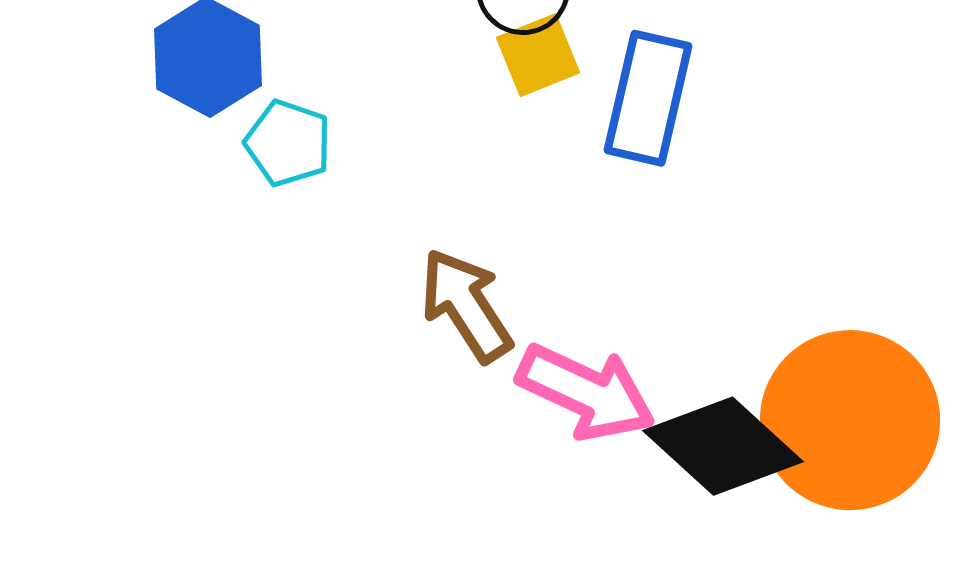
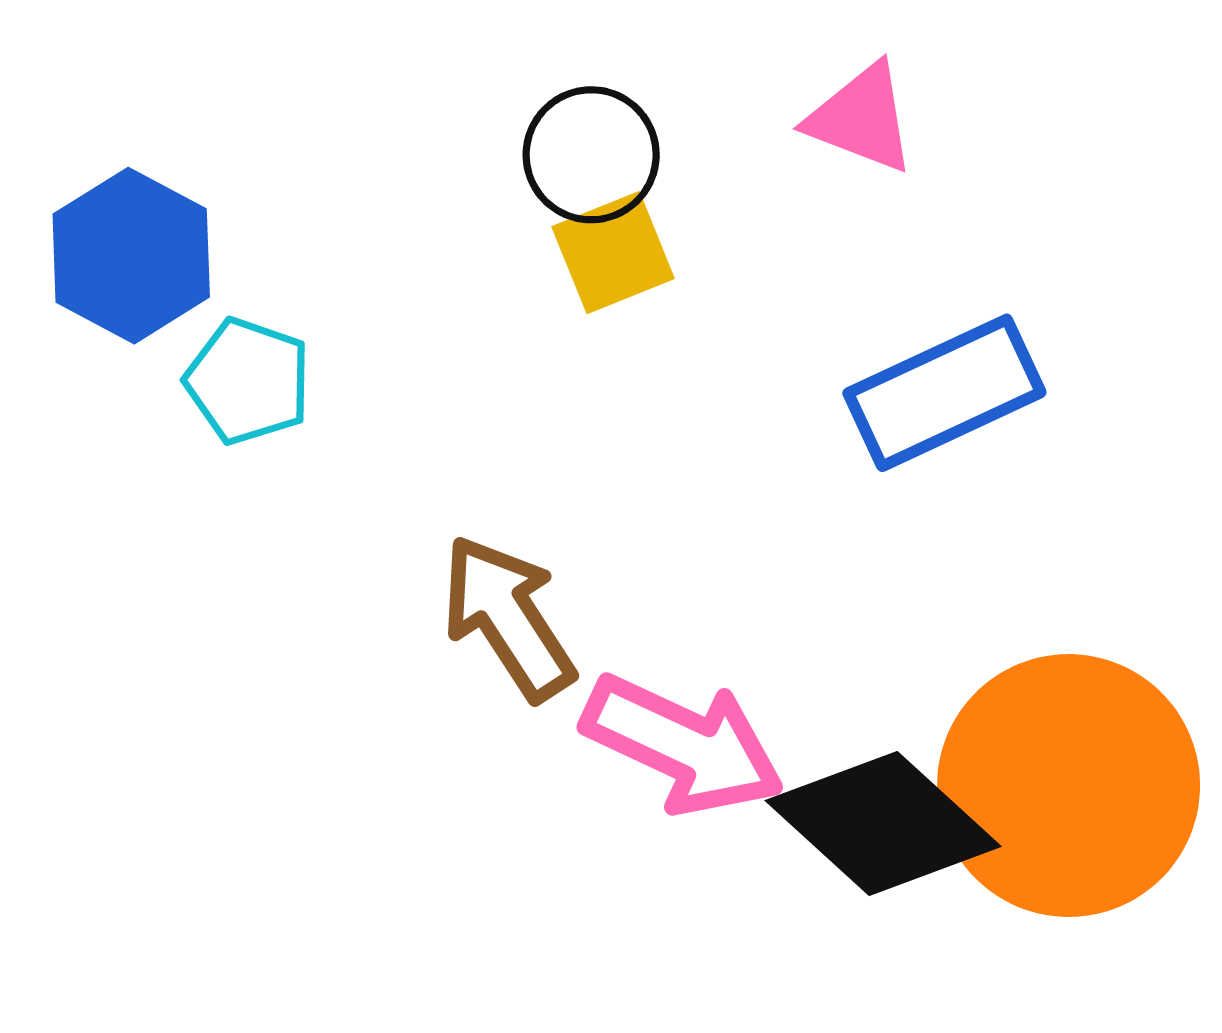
blue rectangle: (648, 98) -> (944, 393), moved, turned 52

